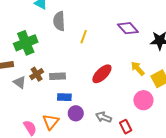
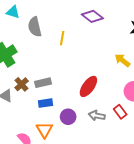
purple diamond: (128, 28) -> (92, 16), moved
red ellipse: (102, 74) -> (88, 86), moved
blue rectangle: (64, 97) -> (46, 103), moved
red rectangle: (126, 127) -> (120, 112), moved

